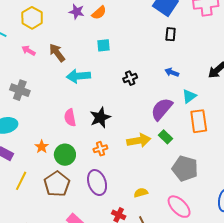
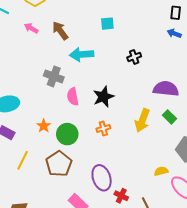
blue arrow: (172, 72) -> (174, 33), moved
gray cross: (20, 90) -> (54, 76), moved
purple semicircle: (162, 109) -> (166, 89), turned 55
yellow arrow: (139, 140) -> (142, 120), turned 120
purple ellipse: (97, 183) -> (102, 178), moved
yellow semicircle: (141, 193) -> (161, 171), moved

